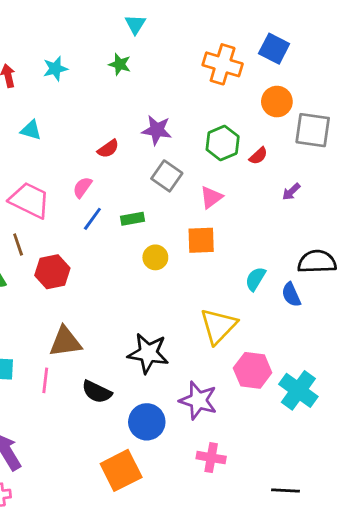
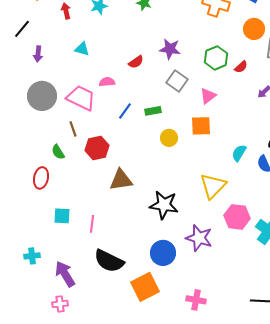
pink semicircle: (82, 187) -> (107, 82), moved, turned 49
brown triangle: (65, 342) -> (121, 180), moved
black semicircle: (97, 392) -> (109, 261), moved, size x1.4
pink cross: (211, 458) -> (196, 300), moved

